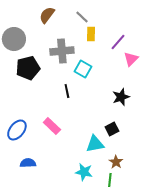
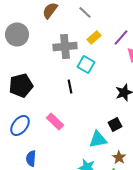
yellow rectangle: (91, 34) -> (94, 37), moved, turned 48
black pentagon: (28, 68) -> (21, 85), moved
blue semicircle: (28, 163) -> (31, 158), turned -84

